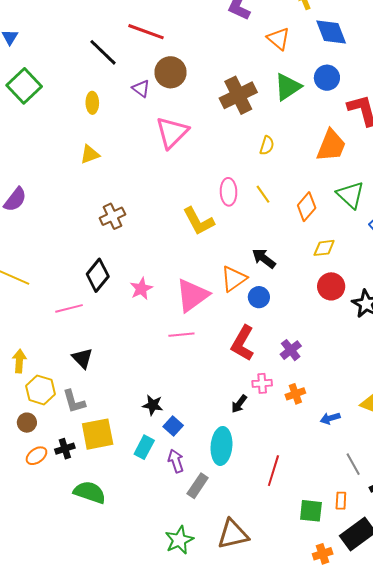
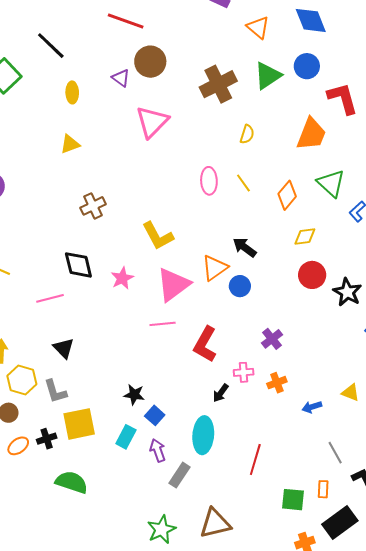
black line: (103, 52) -> (51, 46), moved
yellow L-shape: (198, 221) -> (158, 236), moved
black diamond: (98, 275) -> (78, 265), turned -52
red L-shape: (243, 343) -> (205, 344), moved

